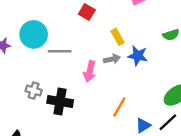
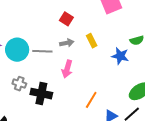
cyan circle: (34, 34) -> (17, 50), moved
blue star: (138, 56) -> (120, 56), moved
gray arrow: (112, 59) -> (67, 43), moved

